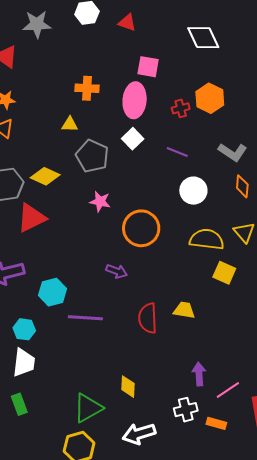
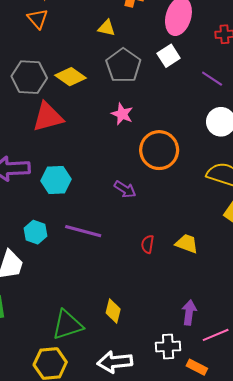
cyan hexagon: (52, 292) -> (56, 180), moved
red semicircle: (148, 318) -> (148, 244), size x0.6
cyan hexagon: (24, 329) -> (35, 232), moved

